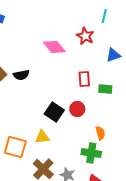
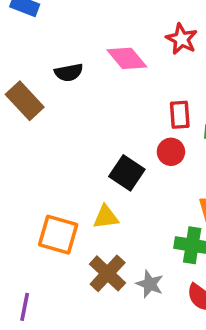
black semicircle: (21, 75) -> (69, 72), moved
red circle: (77, 109) -> (171, 152), moved

